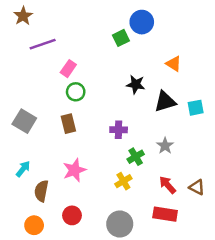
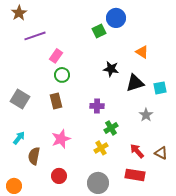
gray star: (165, 146) -> (146, 115), moved
orange circle: (34, 225) -> (14, 186), moved

